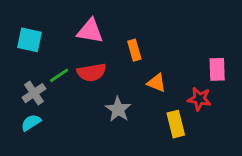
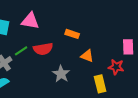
pink triangle: (90, 31) -> (30, 21), moved
orange rectangle: (134, 50) -> (72, 34), turned -56

